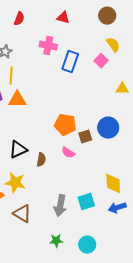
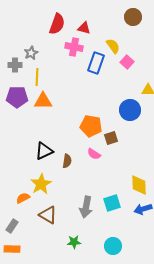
red triangle: (63, 18) -> (84, 28), moved
red semicircle: (19, 19) -> (57, 24), moved, size x1.5
yellow semicircle: (113, 45) -> (113, 46), moved
blue circle: (108, 128) -> (130, 110), moved
yellow star: (15, 183) -> (41, 184), turned 30
green star: (56, 241) -> (74, 242), moved

